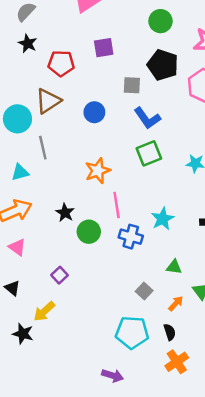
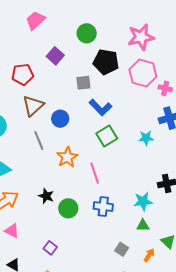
green circle: (160, 21) -> (87, 33), moved
purple square: (104, 48) -> (55, 56), turned -30
brown triangle: (48, 101) -> (33, 106), moved
blue circle: (94, 112) -> (60, 119), moved
gray line: (43, 148) -> (39, 140), moved
pink line: (117, 205) -> (95, 173), moved
cyan star: (163, 219) -> (143, 201), moved, turned 30

